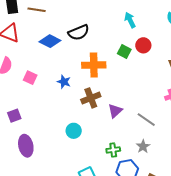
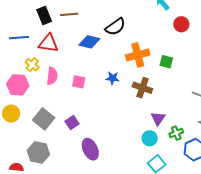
green square: (124, 52) -> (166, 62), moved
brown cross: (91, 98) -> (142, 88), turned -36
purple triangle: (115, 111) -> (158, 119), moved
cyan circle: (74, 131) -> (150, 138), moved

